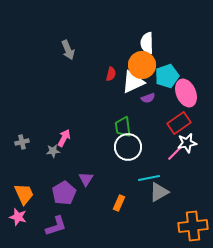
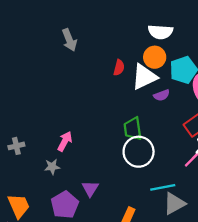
white semicircle: (147, 43) -> (160, 32), turned -85
orange circle: (142, 65) -> (155, 57), size x0.7
gray star: (53, 151) -> (52, 167), moved

